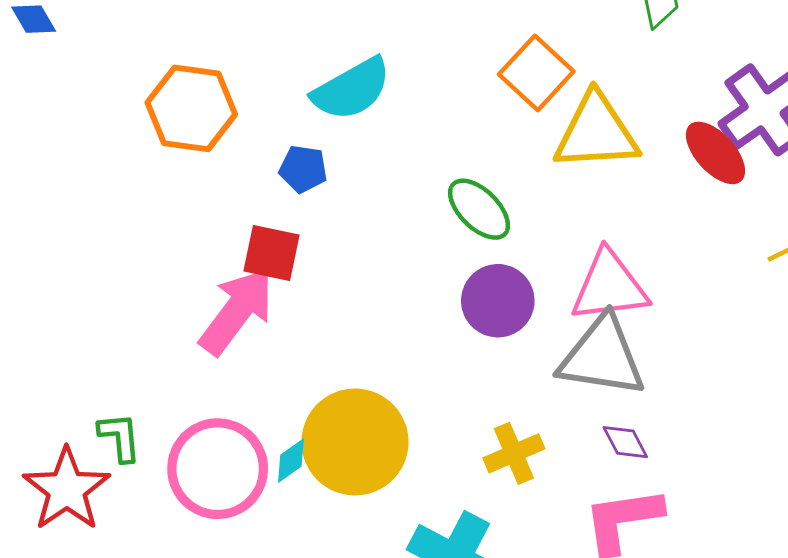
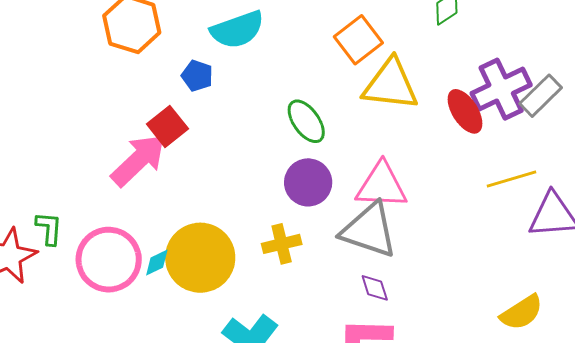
red square: (272, 253) -> (167, 126), turned 30
yellow cross: (514, 453) -> (282, 244), moved

